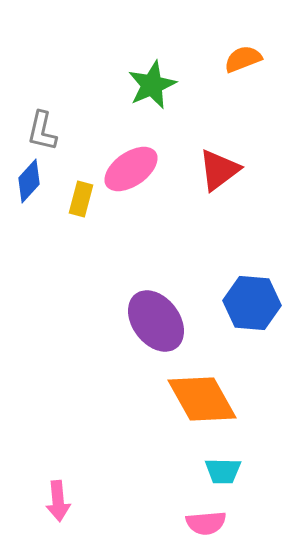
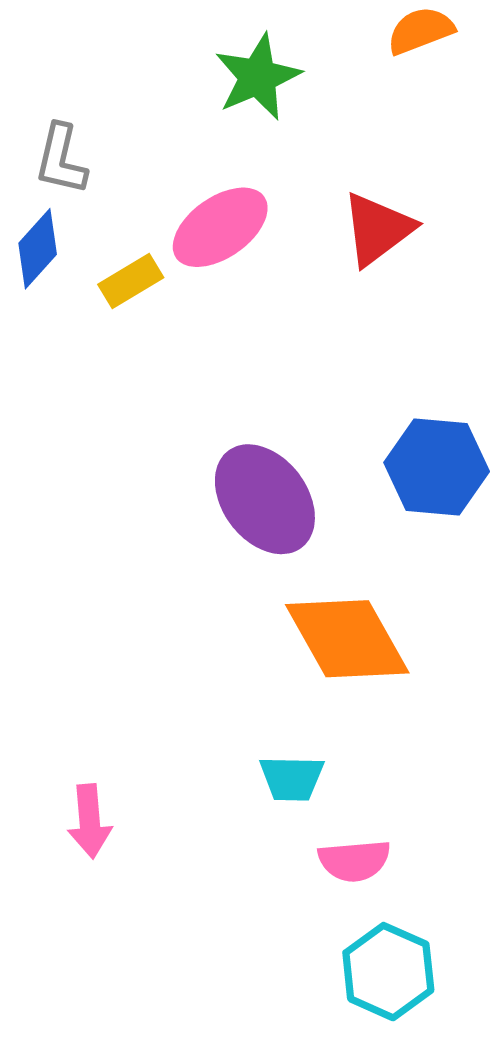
yellow rectangle: (81, 199) -> (131, 281), turned 44
cyan trapezoid: (223, 471) -> (292, 778), moved

